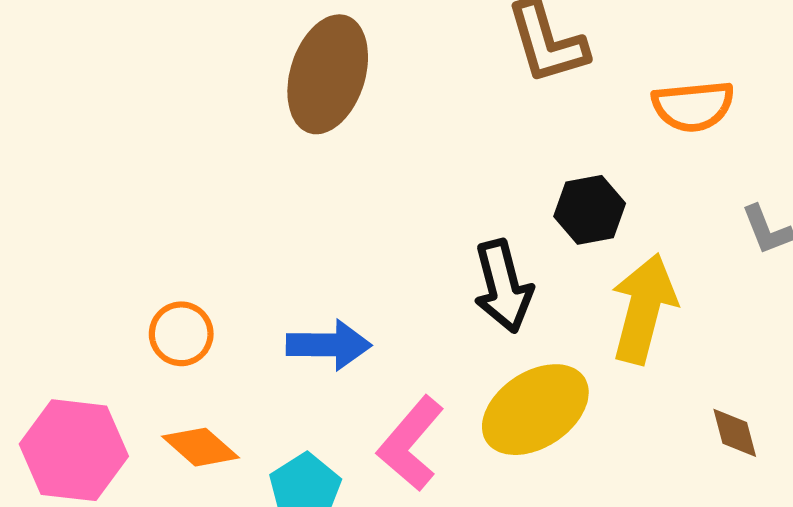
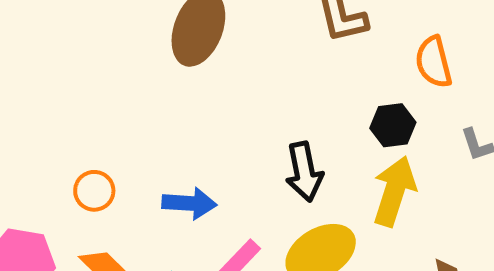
orange semicircle: (693, 106) -> (434, 62), turned 78
black hexagon: (590, 210) -> (393, 125), moved

